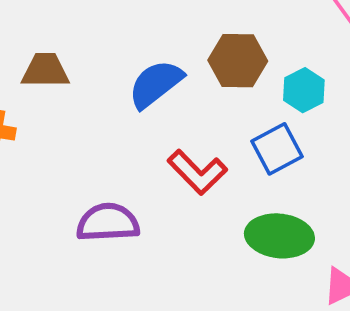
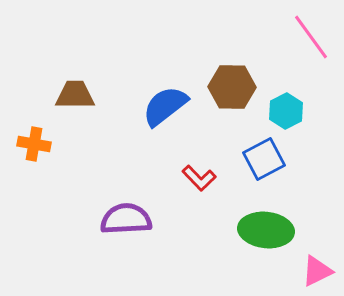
red L-shape: (197, 172) -> (199, 178), size x0.7

